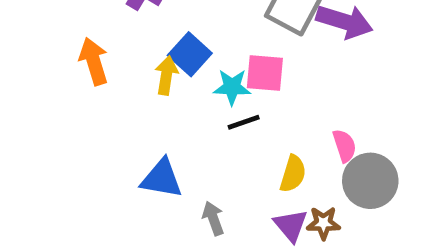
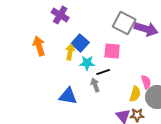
cyan star: (232, 87) -> (87, 63), moved
yellow semicircle: (293, 174) -> (135, 94), moved
gray arrow: (213, 218) -> (95, 85), moved

